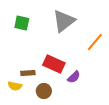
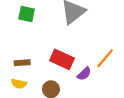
orange line: (95, 42) -> (105, 58), moved
brown rectangle: (28, 73) -> (22, 63), moved

